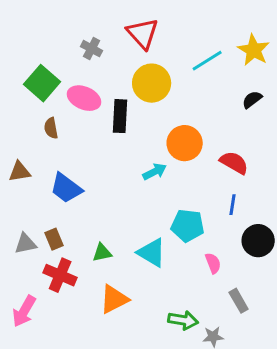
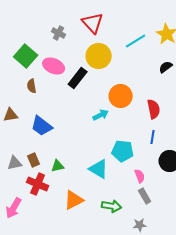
black rectangle: (120, 116) -> (78, 78), turned 35
red semicircle: (234, 163) -> (154, 109), turned 48
green triangle: (102, 253) -> (58, 166), moved
gray rectangle: (239, 301) -> (145, 196), moved
green arrow: (183, 320) -> (112, 206), moved

